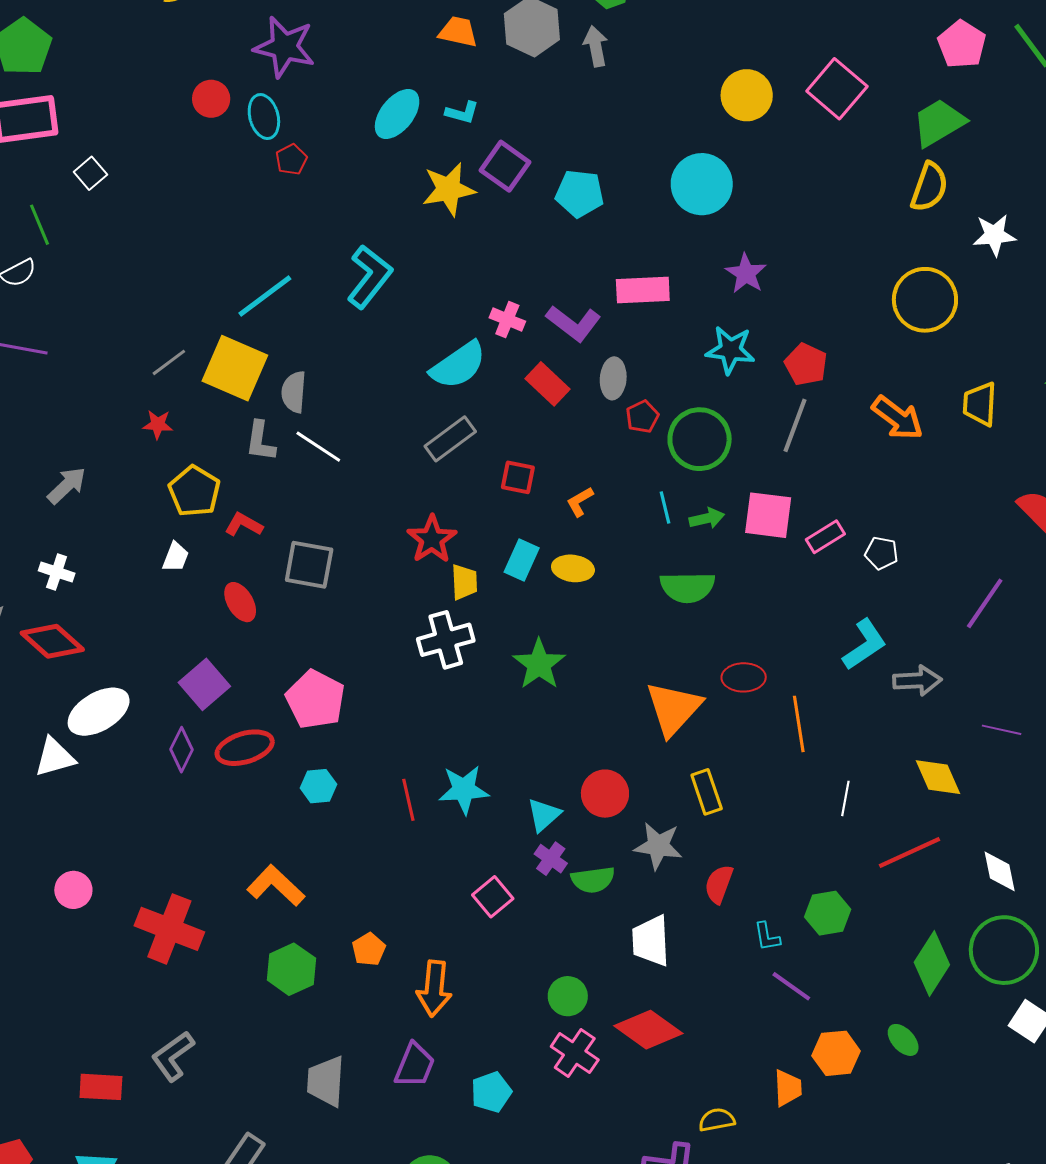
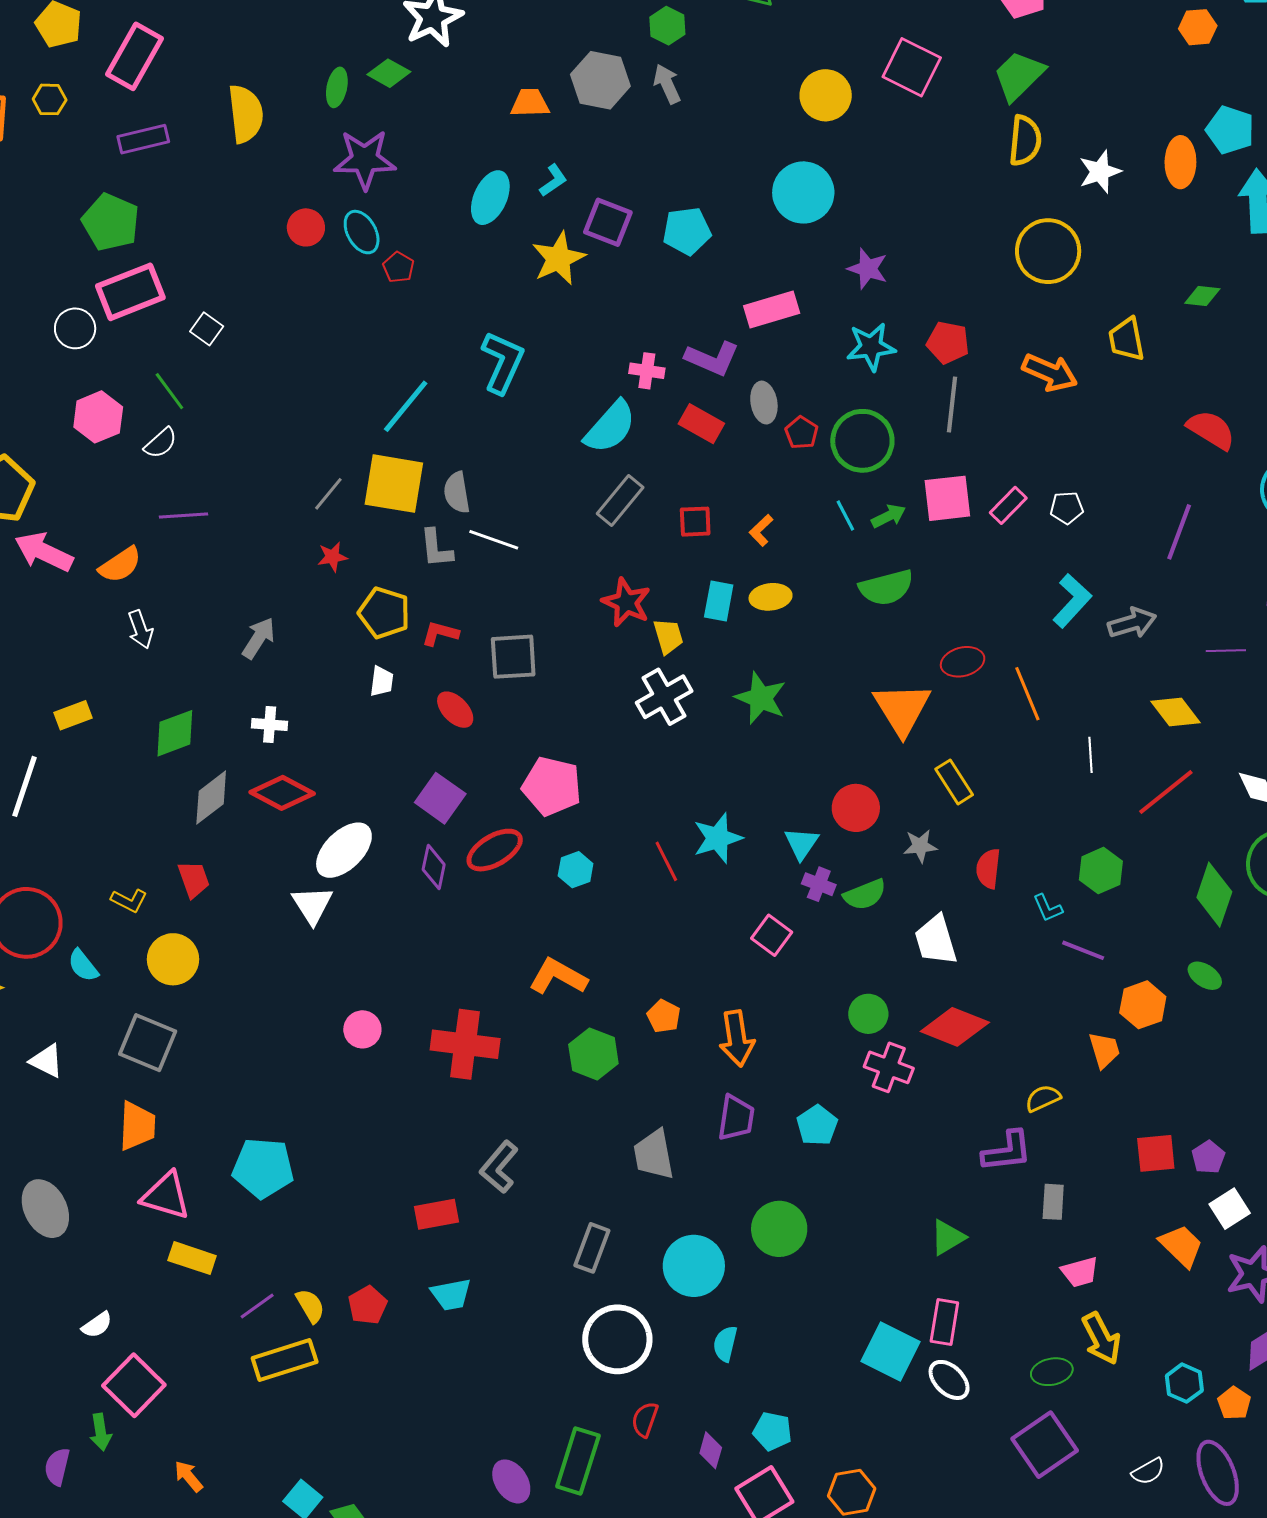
cyan L-shape: (462, 112) -> (553, 180), turned -36
white triangle: (55, 757) -> (312, 905), turned -33
gray star: (658, 846) -> (920, 846), size x0.7

